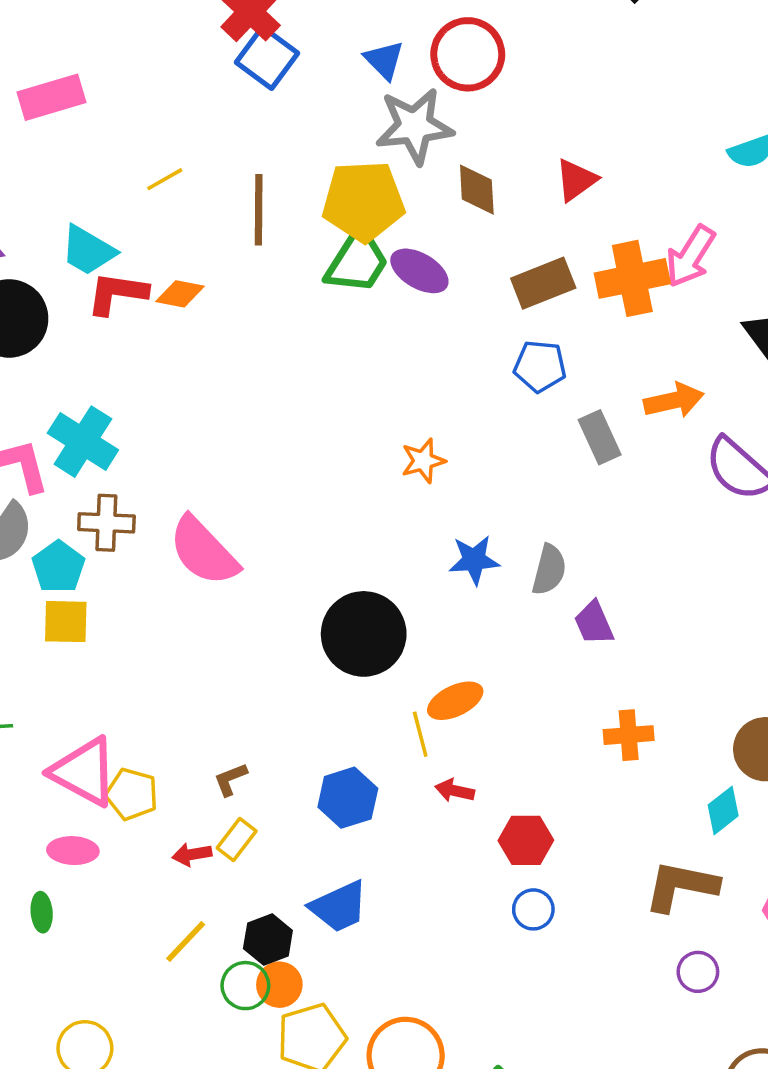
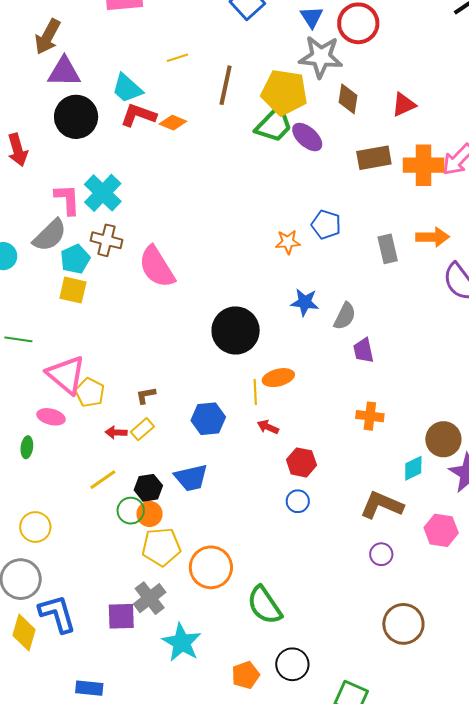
blue pentagon: (540, 366) -> (326, 225), moved

